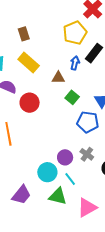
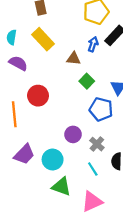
red circle: (30, 103) -> (38, 96), moved
purple circle: (65, 157) -> (73, 134), moved
cyan line: (70, 179) -> (93, 169), moved
purple trapezoid: (21, 195) -> (24, 154), moved

